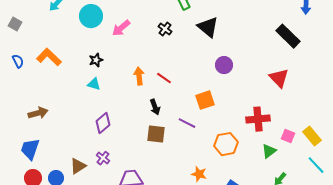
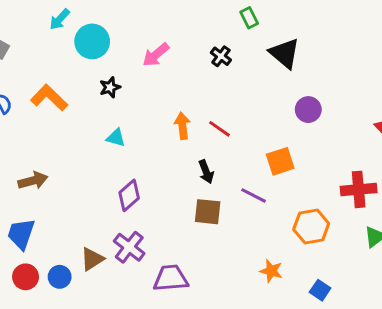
cyan circle: (91, 16) -> (92, 41), moved
black star: (96, 60) -> (110, 87), moved
purple cross: (103, 158) -> (129, 247), size x1.5

